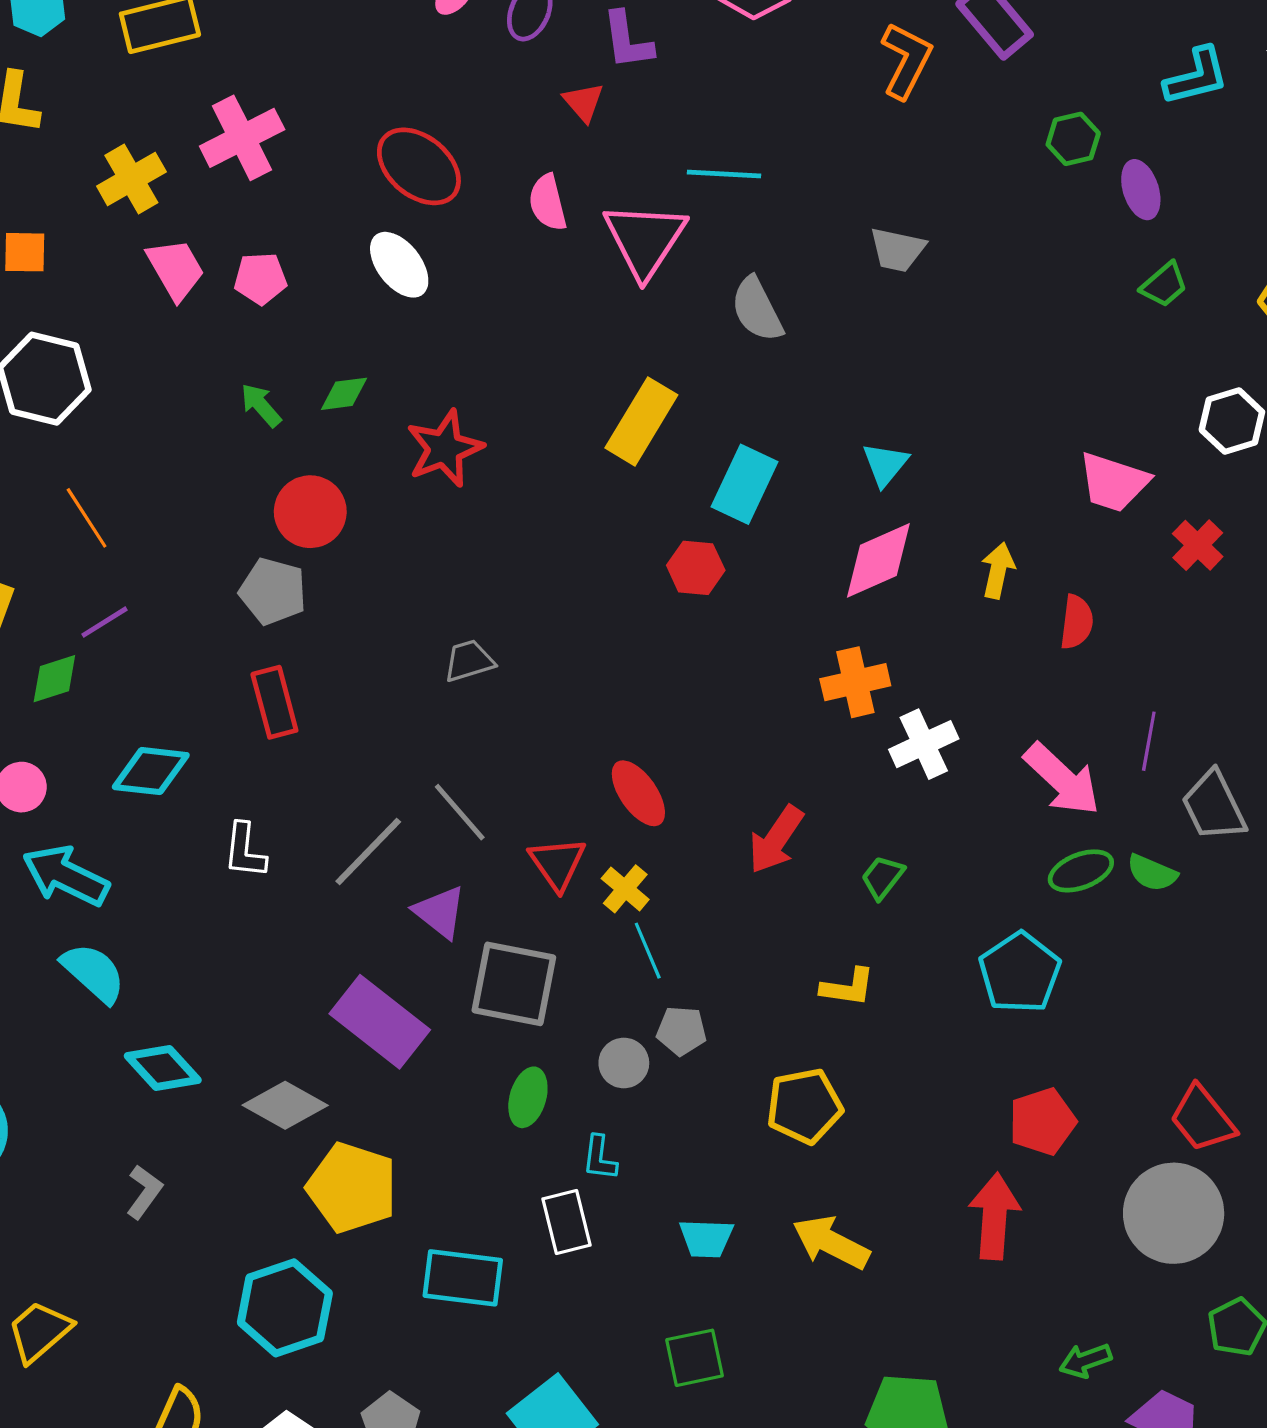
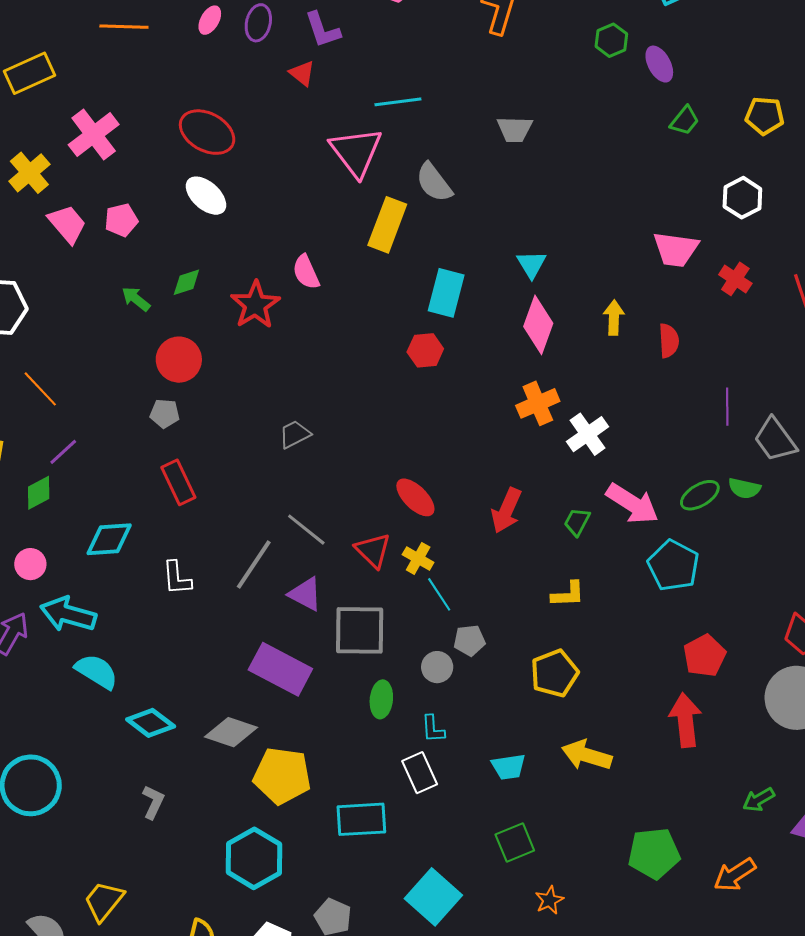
pink semicircle: (548, 203) -> (306, 272), moved
yellow rectangle: (641, 421) -> (387, 225), moved
pink diamond: (878, 560) -> (538, 325), turned -36
gray pentagon: (273, 591) -> (165, 413), size x0.7
pink arrow: (1062, 779) -> (632, 504), moved

